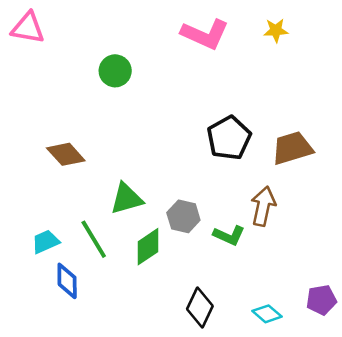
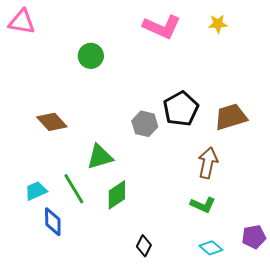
gray hexagon: (183, 216) -> (145, 124), moved
green L-shape: (229, 235) -> (203, 205), moved
black diamond: (200, 307) -> (144, 246), moved, size x0.7

